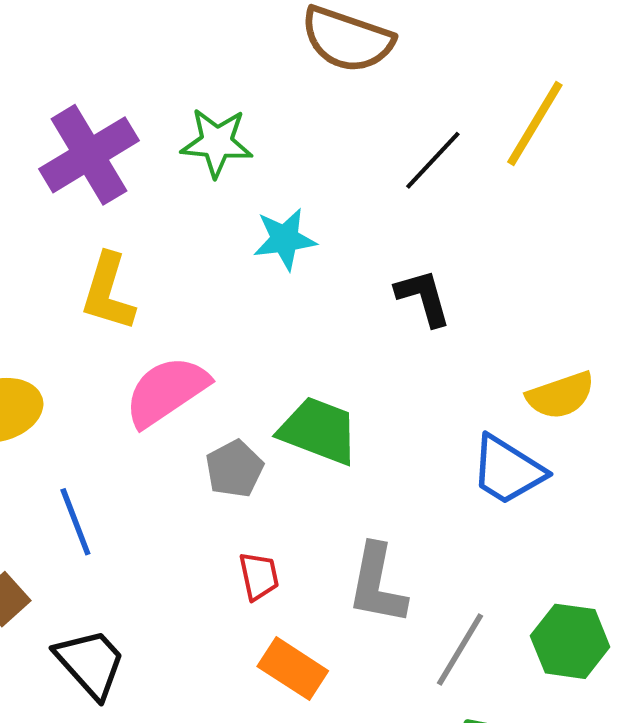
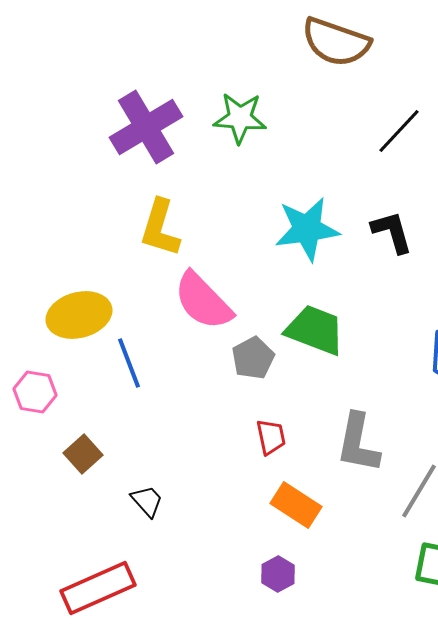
cyan star: (285, 239) -> (307, 229), moved, size x1.4
pink semicircle: (166, 391) -> (203, 301), turned -100
blue line: (75, 522) -> (129, 363), moved
black trapezoid: (90, 663) -> (147, 501), size x0.6

